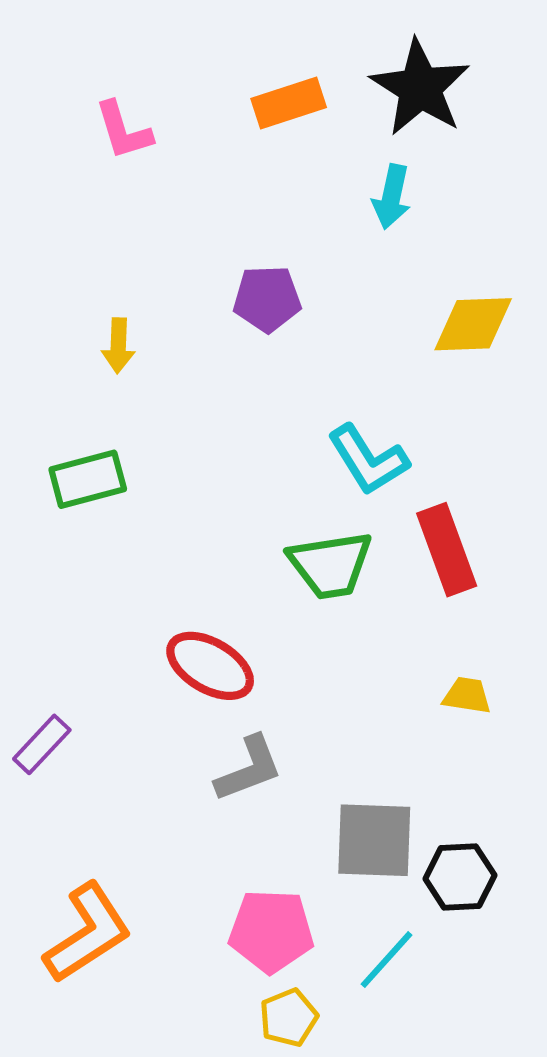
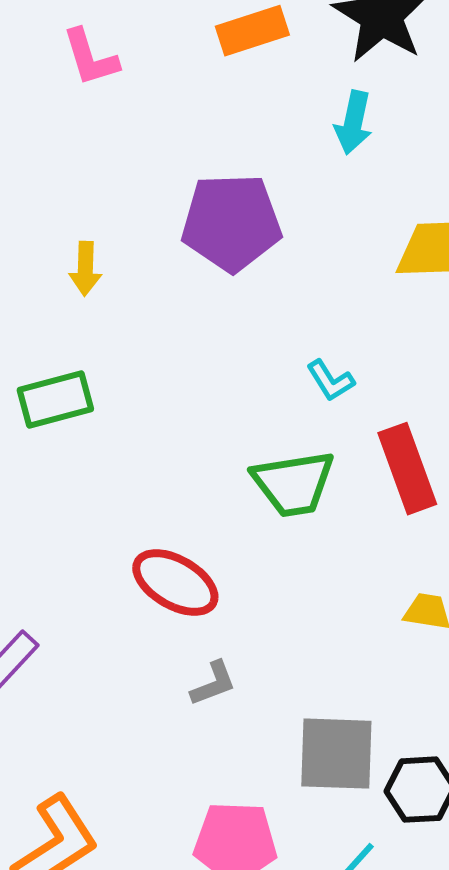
purple pentagon: (267, 299) -> (231, 223), size x1.5
cyan L-shape: (368, 460) -> (330, 381), size x0.6
gray L-shape: (249, 769) -> (213, 684), size x0.7

